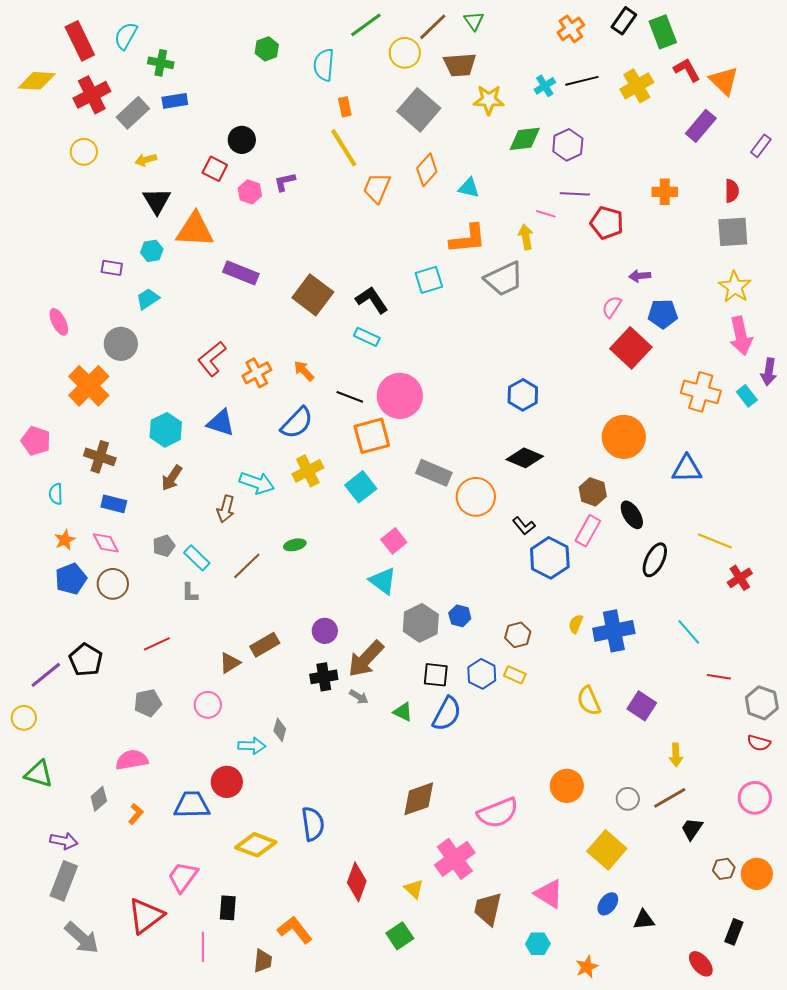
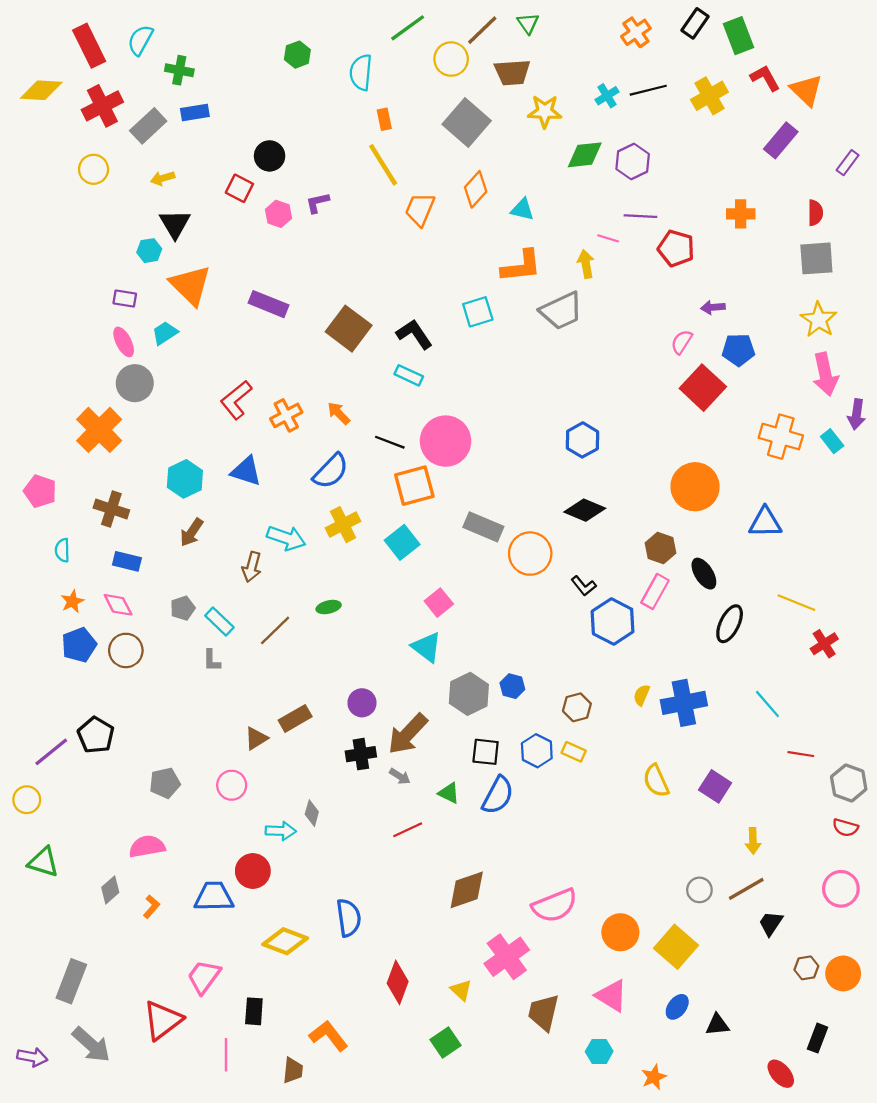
orange triangle: (195, 230) -> (190, 285), moved, turned 42
cyan hexagon: (152, 251) -> (149, 251), moved
pink ellipse: (59, 322) -> (124, 342), moved
red line: (157, 644) -> (408, 830), moved
orange circle: (567, 786) -> (620, 932), moved
purple arrow: (64, 841) -> (32, 1057), moved

